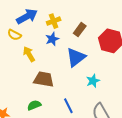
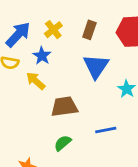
blue star: (52, 39) -> (42, 56), moved
blue line: (68, 106) -> (106, 130), turned -56

